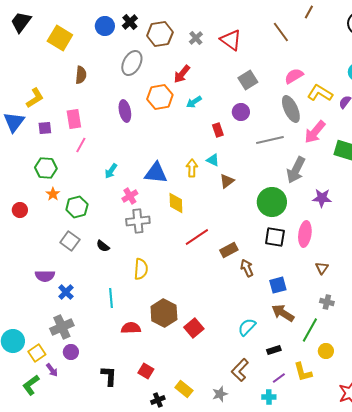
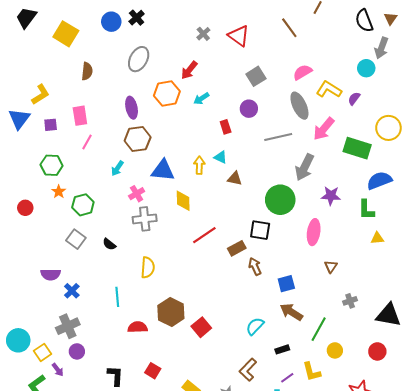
brown hexagon: (160, 34) -> (138, 139), moved
brown triangle: (227, 181) -> (235, 178), turned 49
black square: (275, 237) -> (260, 230), moved
gray cross: (327, 302) -> (350, 301), moved, turned -32

